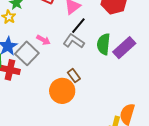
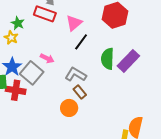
gray L-shape: (74, 41) -> (76, 74), moved
orange circle: (62, 91) -> (69, 108), size x0.7

